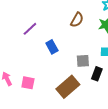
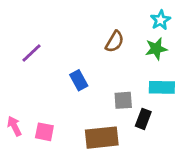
purple line: (30, 29) -> (32, 53), moved
brown rectangle: (68, 87) -> (102, 138), turned 35

